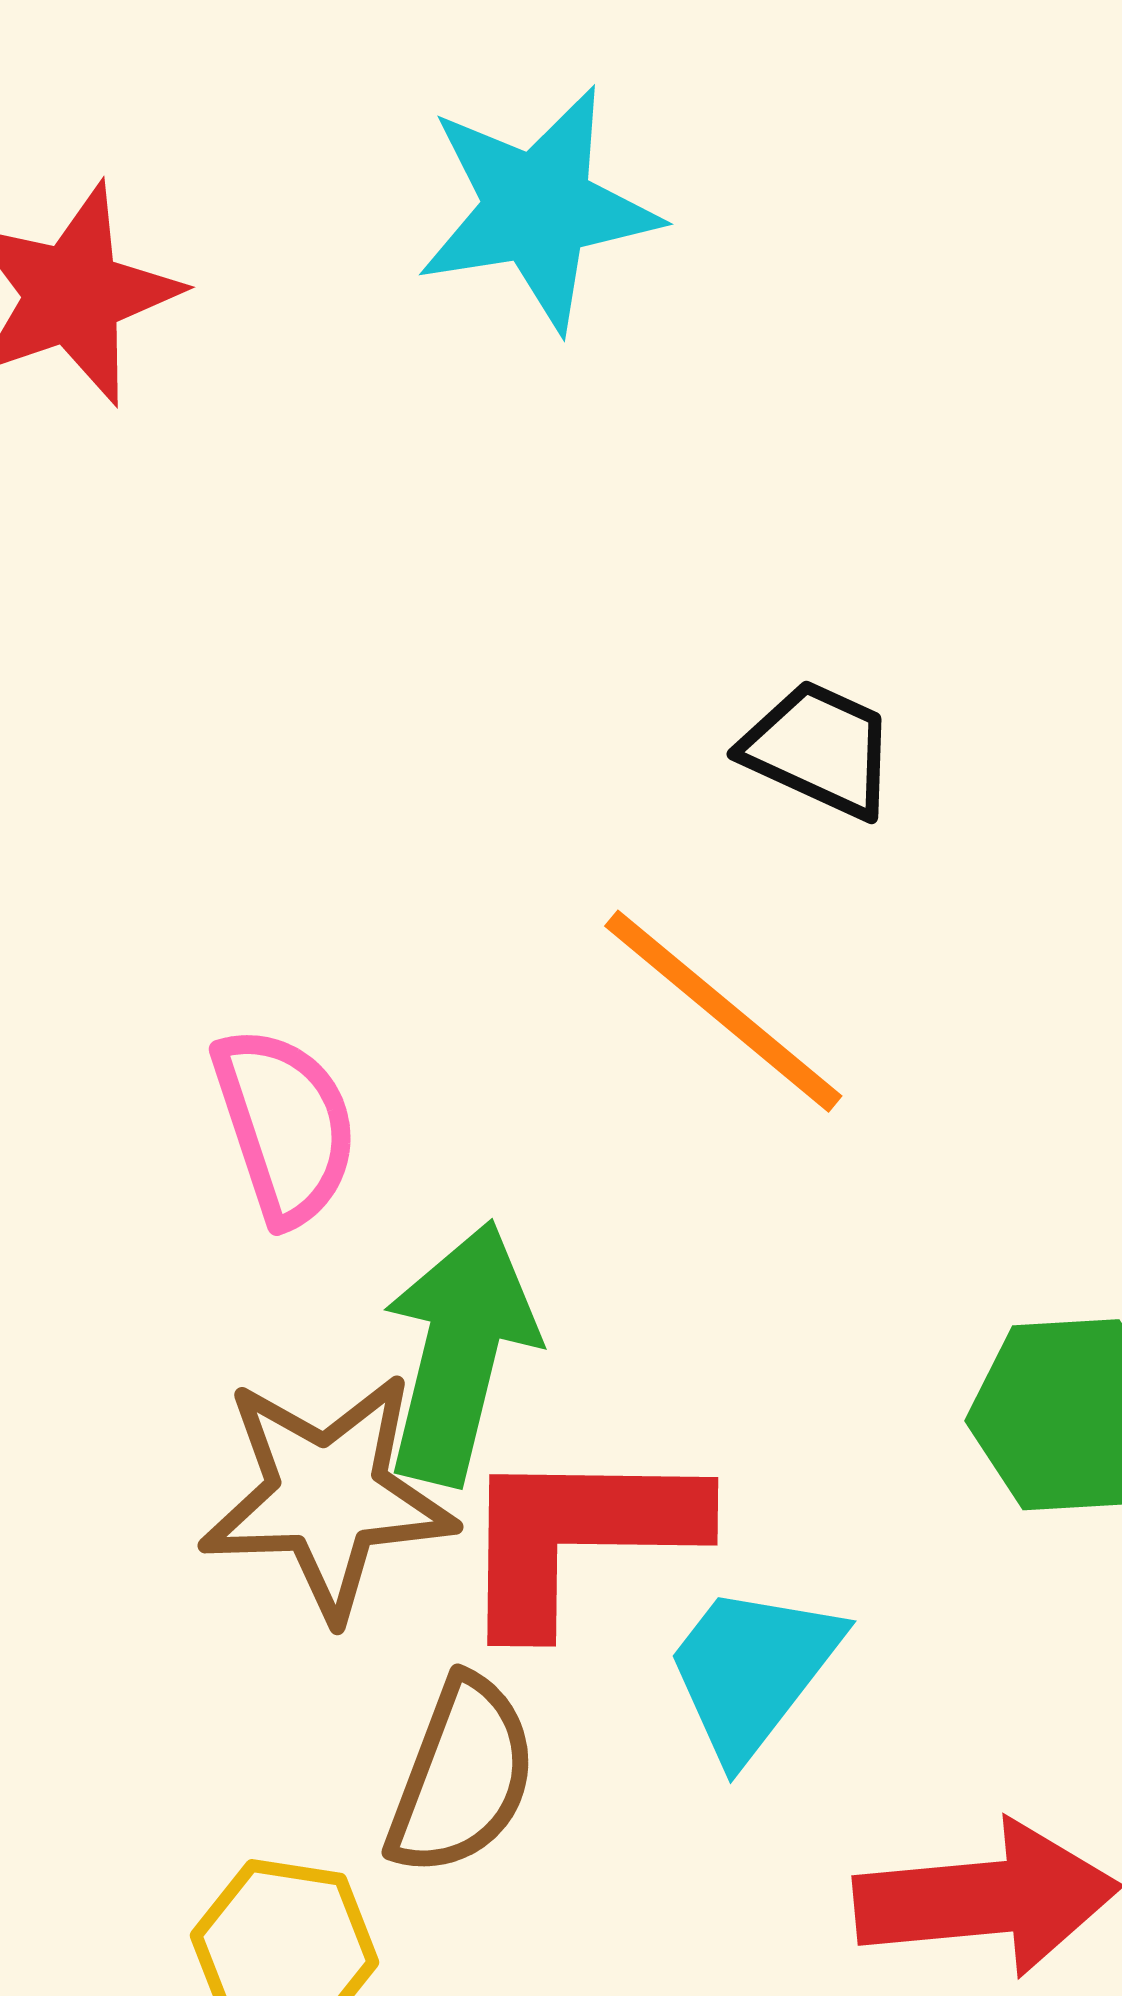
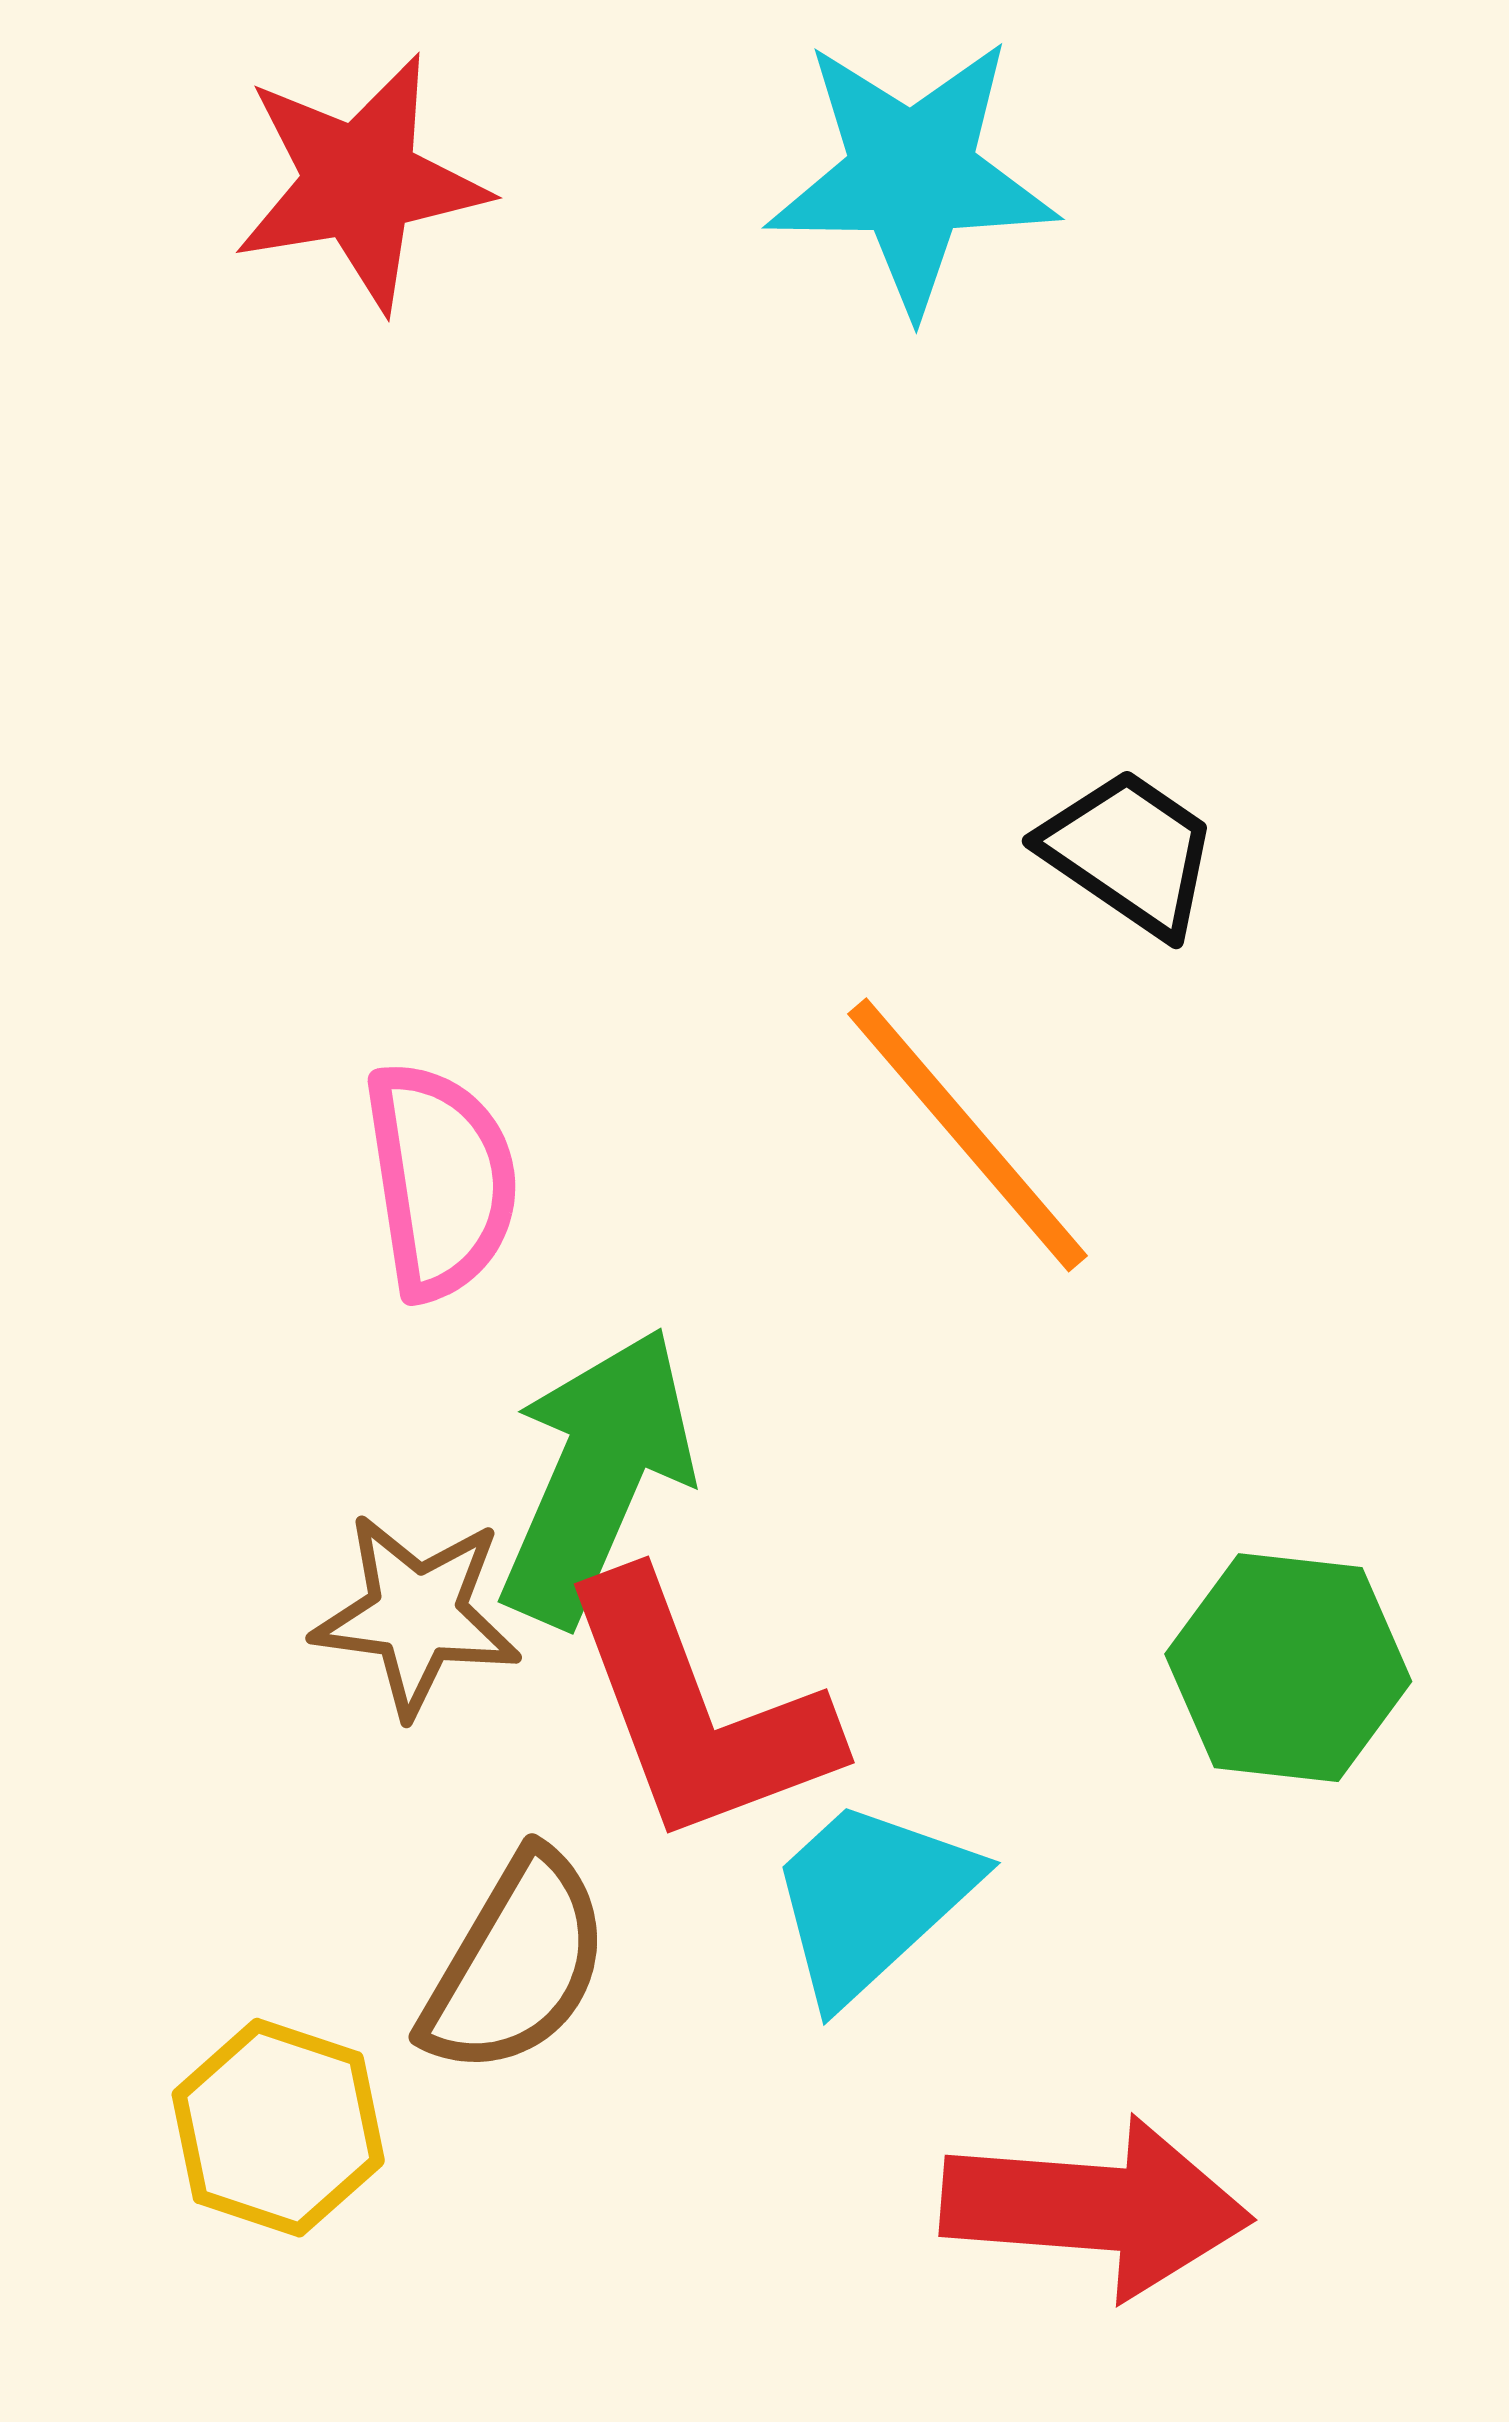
brown star: (327, 1496) -> (417, 1615), size x0.7
red L-shape: (578, 1536) -> (697, 1711), turned -121

